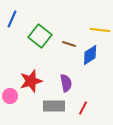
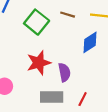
brown line: (69, 44) -> (68, 15), moved
red star: (31, 81) -> (39, 63), moved

